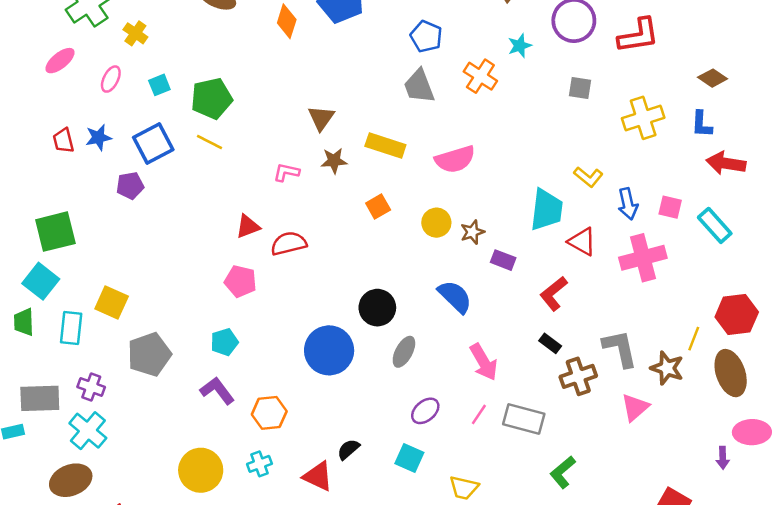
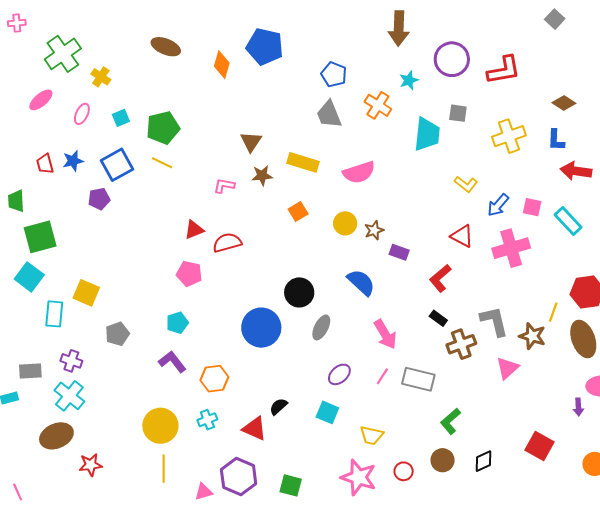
blue arrow: (628, 204) -> (498, 205), turned 55
cyan trapezoid: (546, 210) -> (427, 134), moved
green trapezoid: (24, 322) -> (16, 201), moved
gray pentagon: (149, 354) -> (117, 334), size x0.7
gray rectangle: (40, 398) -> (30, 371), size x0.7

